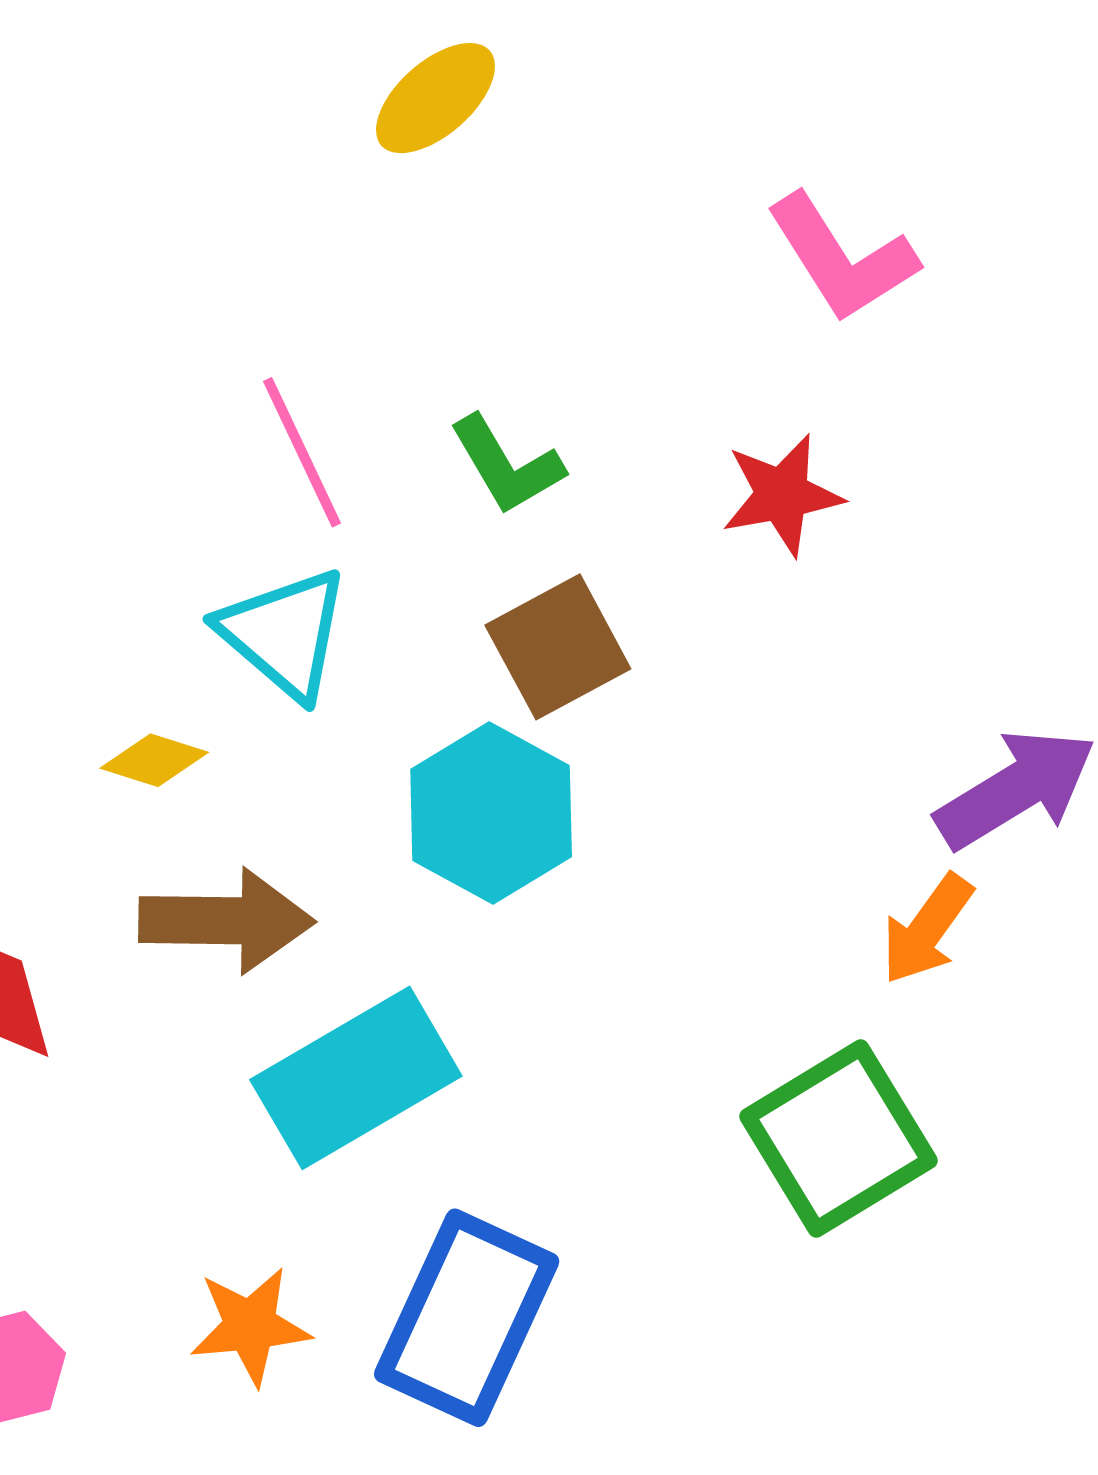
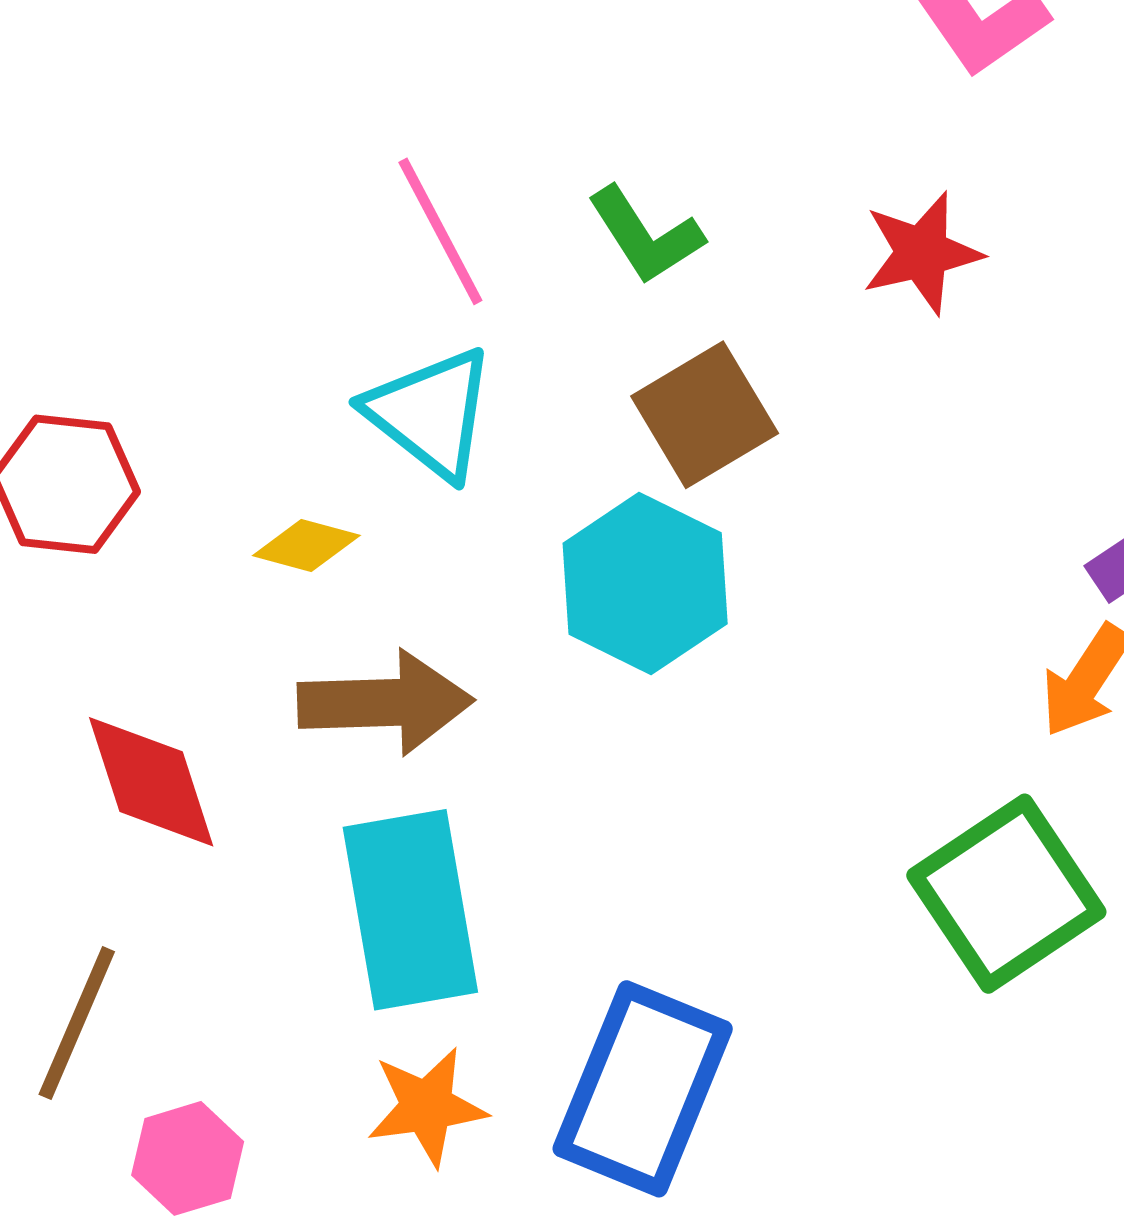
cyan rectangle: (356, 1078) -> (410, 910), moved, turned -67

